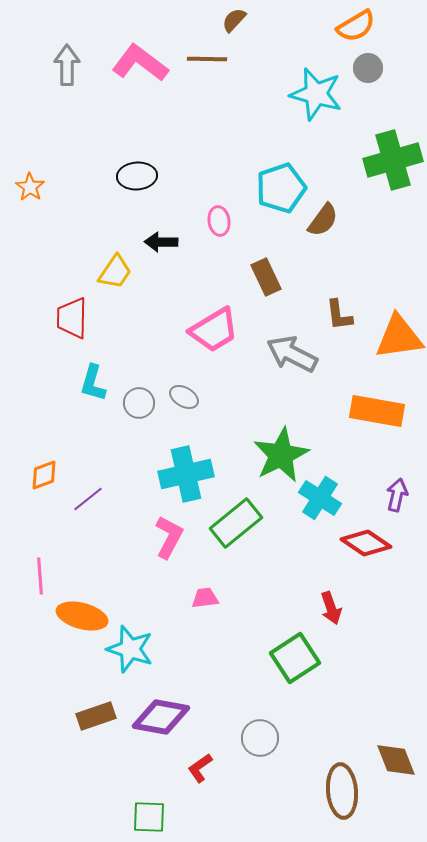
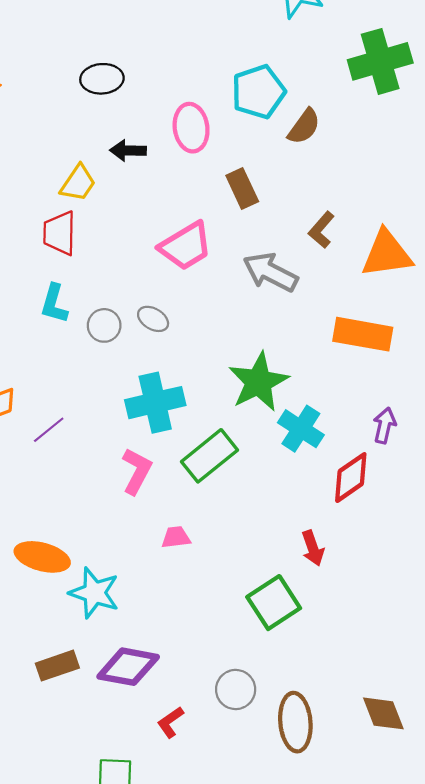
pink ellipse: (219, 221) -> (191, 128), size x1.5
brown L-shape: (339, 315) -> (321, 230), turned 48
red trapezoid: (72, 318) -> (60, 233), moved
red diamond: (366, 543) -> (351, 478), turned -69
brown ellipse: (342, 791) -> (295, 722), moved

